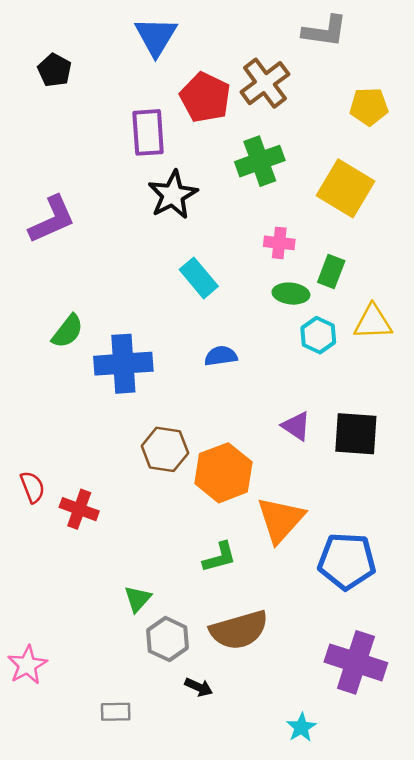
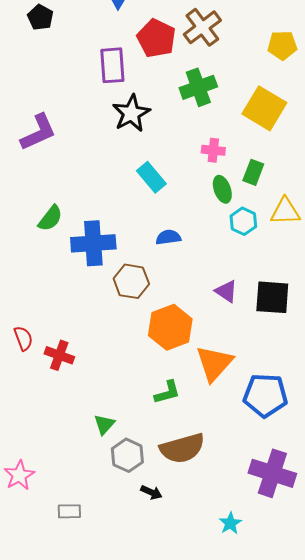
green ellipse: (291, 294) -> (222, 189), turned 64
brown hexagon: (165, 449) -> (131, 281), moved
gray rectangle: (116, 712) -> (69, 511), moved

